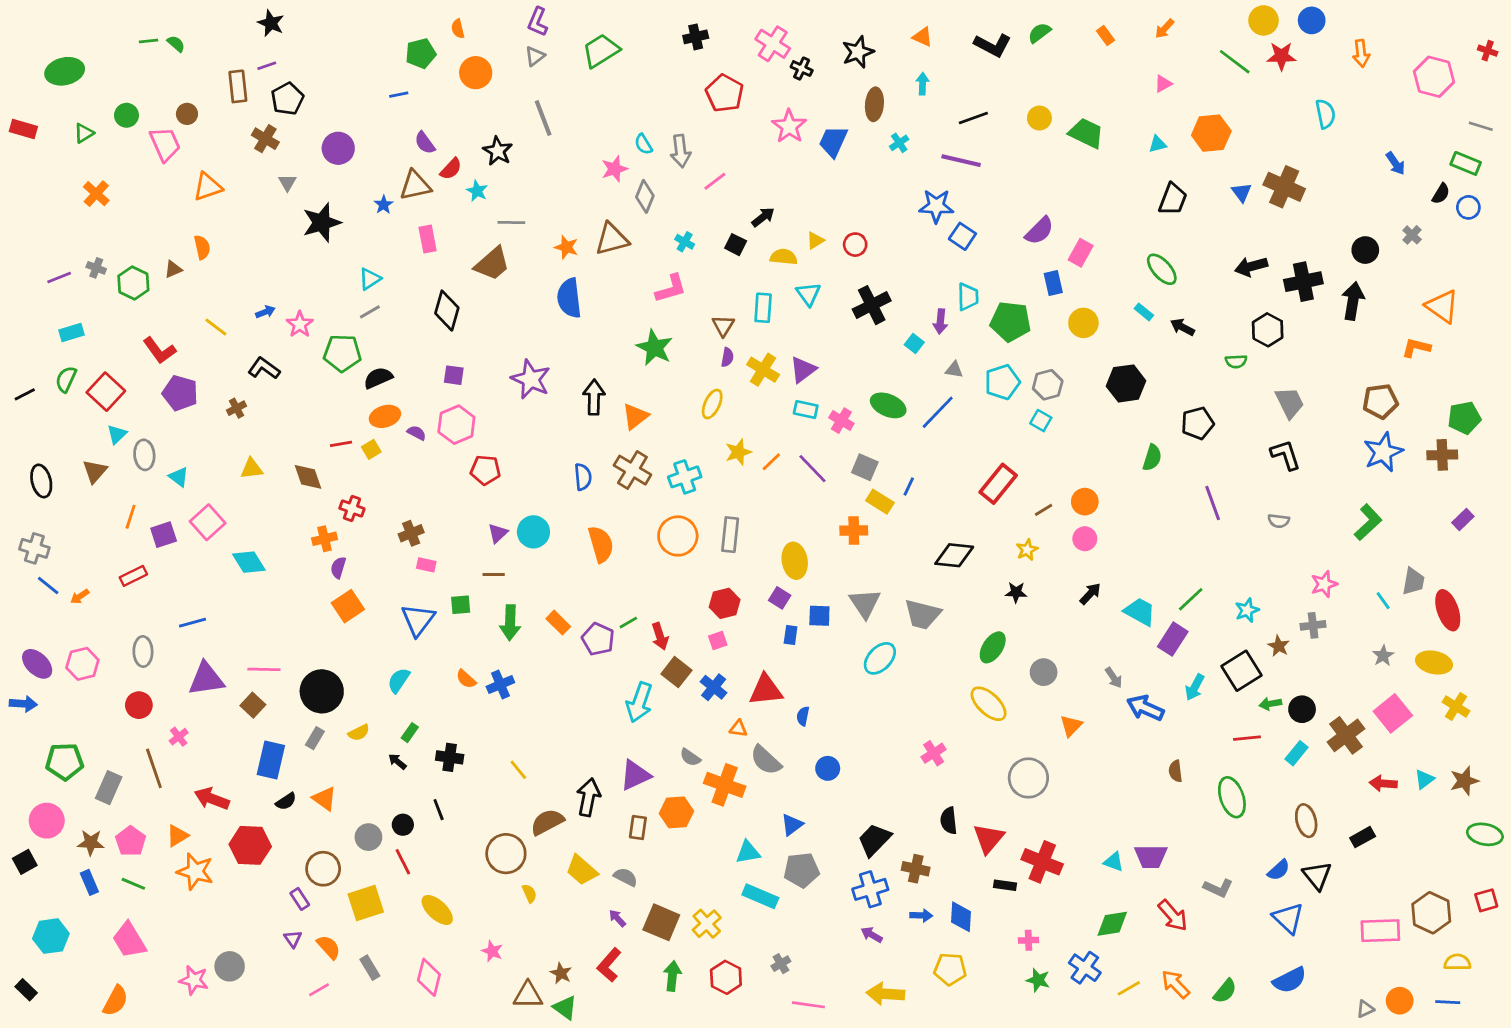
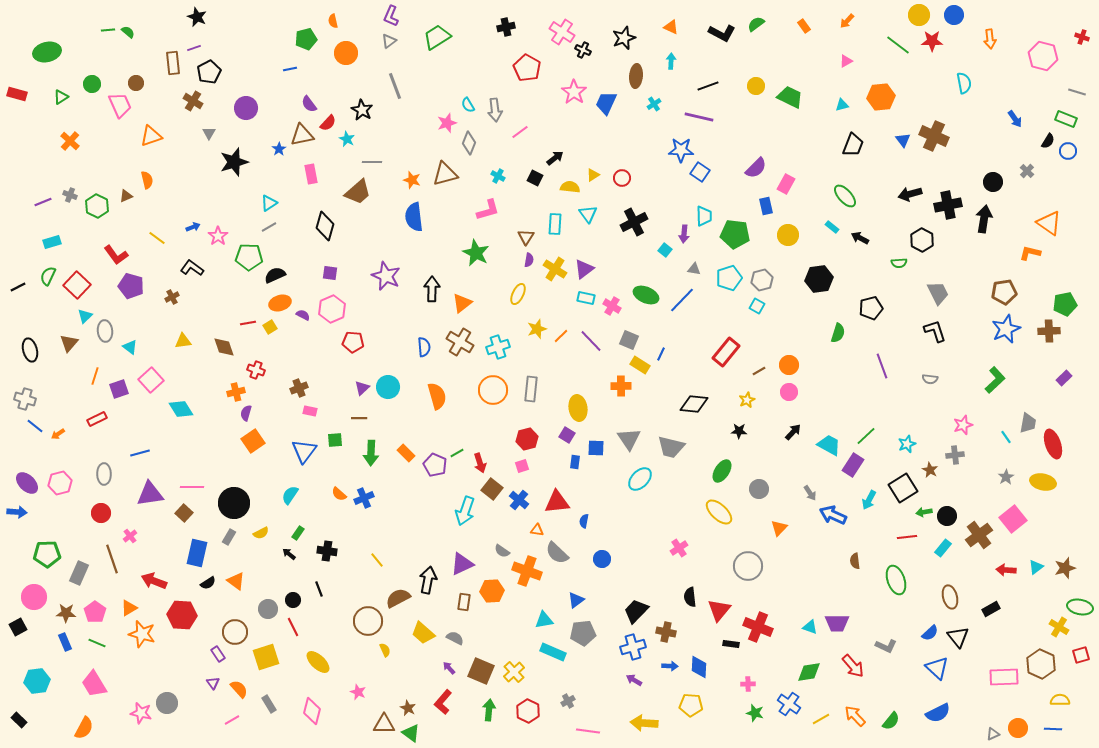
yellow cross: (1456, 706) -> (1059, 627), moved

